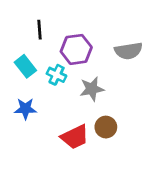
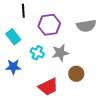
cyan cross: (56, 75) -> (37, 53), moved
brown circle: (106, 127) -> (76, 74), moved

